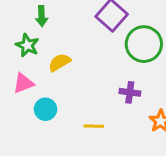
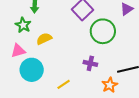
cyan circle: (45, 109) -> (32, 70), size x1.5
yellow line: (94, 126) -> (64, 84), turned -40

